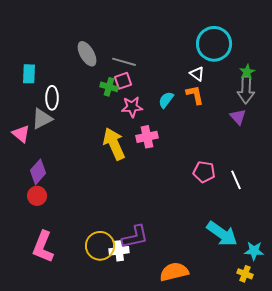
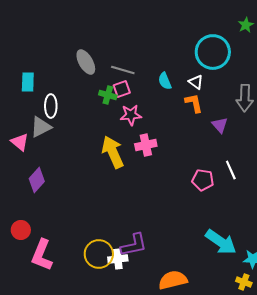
green star: (247, 72) -> (246, 25), moved
cyan semicircle: (166, 100) -> (165, 81), moved, turned -60
purple triangle: (238, 117) -> (220, 125), moved
white line: (236, 180) -> (231, 170), moved
red circle: (37, 196) -> (21, 230), moved

